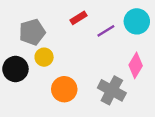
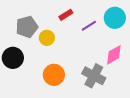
yellow circle: (44, 57) -> (47, 38), moved
pink diamond: (136, 65) -> (114, 55), turned 30

